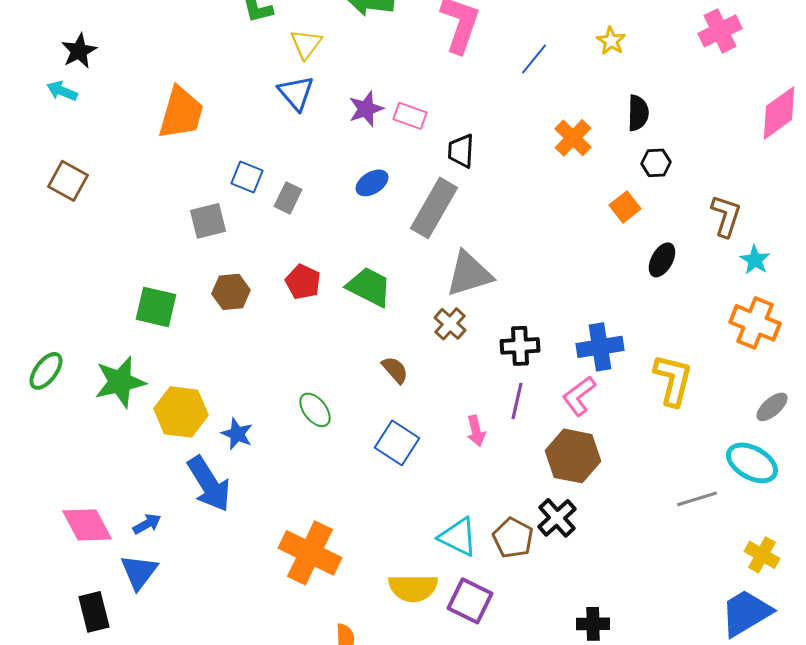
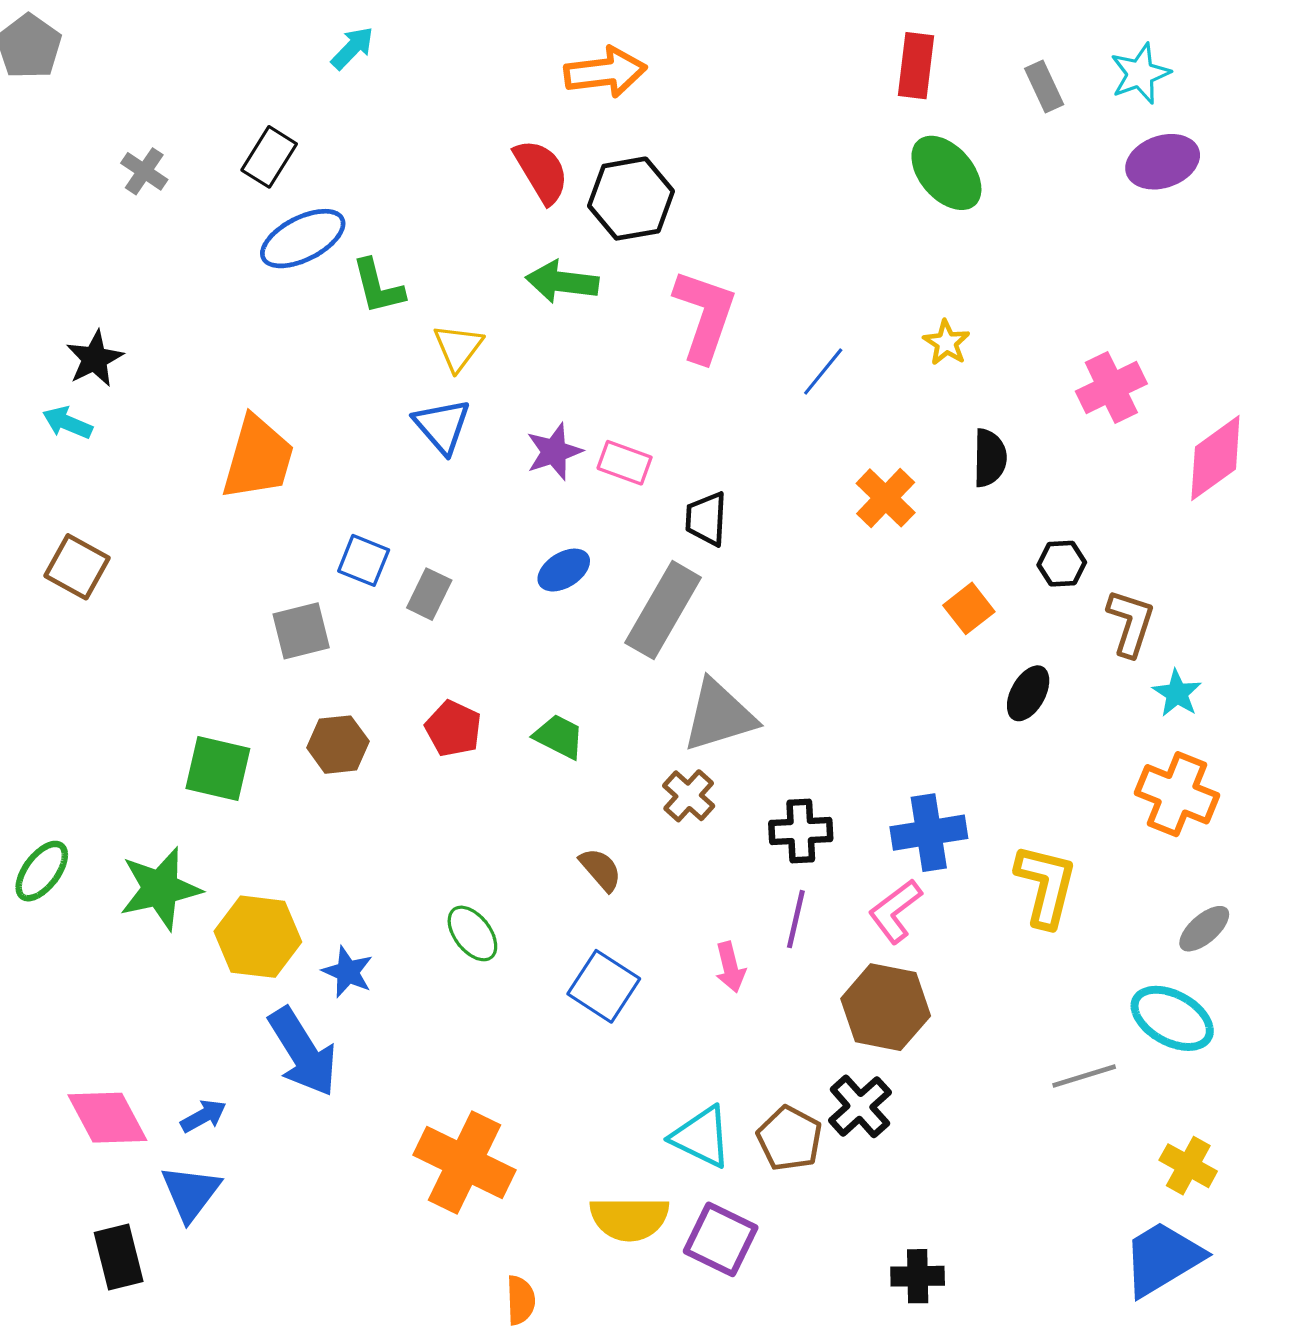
pink cross: (720, 31) -> (1111, 387), moved
black hexagon: (656, 163) -> (1062, 564), moved
green trapezoid: (369, 287) -> (559, 737), size x0.7

